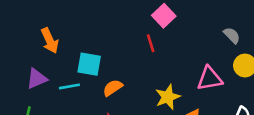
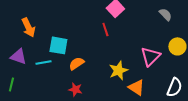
gray semicircle: (232, 35) -> (165, 14), moved
purple triangle: (37, 79) -> (18, 56), turned 42
pink triangle: (210, 79) -> (150, 56), turned -35

